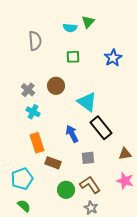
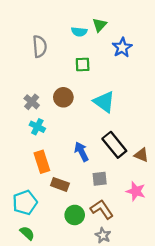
blue star: (113, 58) -> (122, 48), moved
cyan triangle: (87, 102) -> (104, 102), moved
brown triangle: (125, 154) -> (141, 155), moved, turned 32
pink star: (125, 181) -> (136, 191), moved

